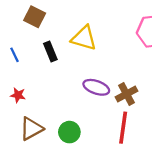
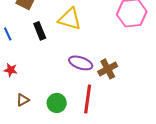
red line: (123, 128) -> (88, 99), moved
brown triangle: (31, 129) -> (23, 100), size x0.6

